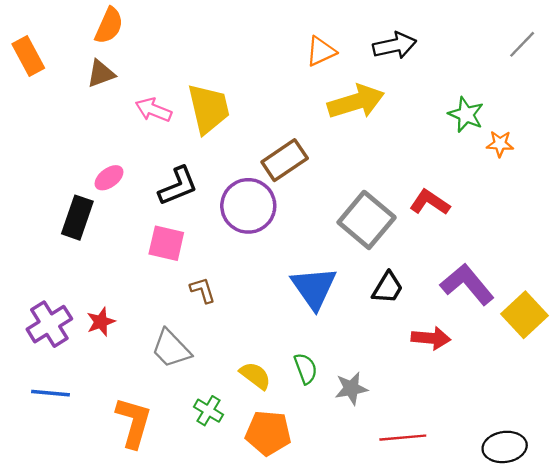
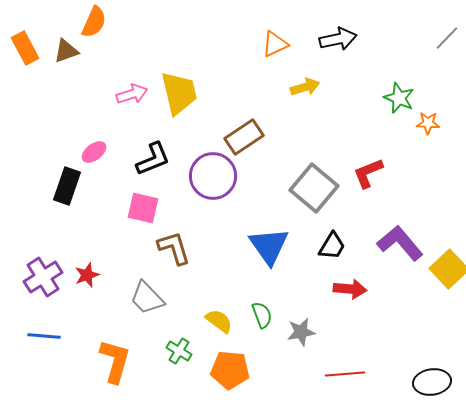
brown triangle: (101, 74) -> (66, 51), moved
yellow arrow: (356, 102) -> (305, 87), size x0.6
pink arrow: (153, 110) -> (132, 94), turned 140
red L-shape: (430, 202) -> (368, 173), turned -56
brown L-shape: (203, 290) -> (174, 248), size x1.5
red arrow: (431, 338) -> (350, 289), moved

